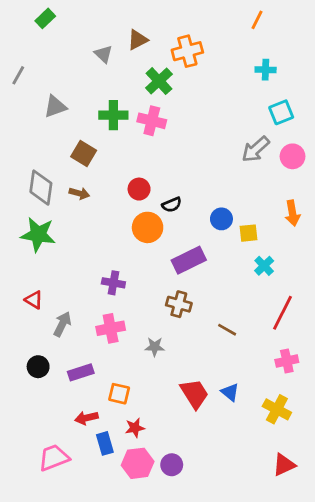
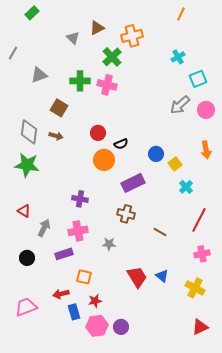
cyan cross: (266, 70) -> (178, 57), moved, turned -32
yellow square: (248, 233) -> (175, 164), turned -32
purple rectangle: (81, 372) -> (64, 254), moved
pink trapezoid: (54, 458) -> (26, 307), moved

